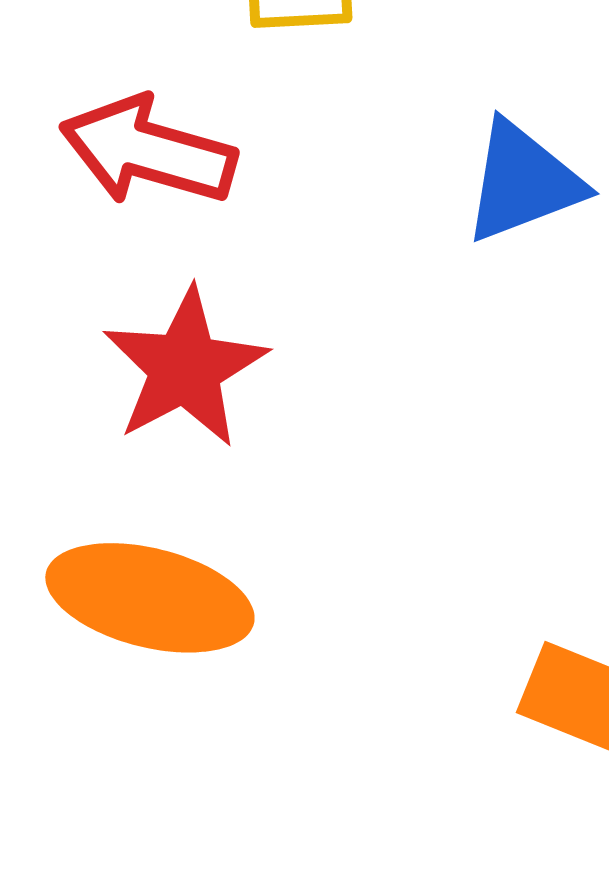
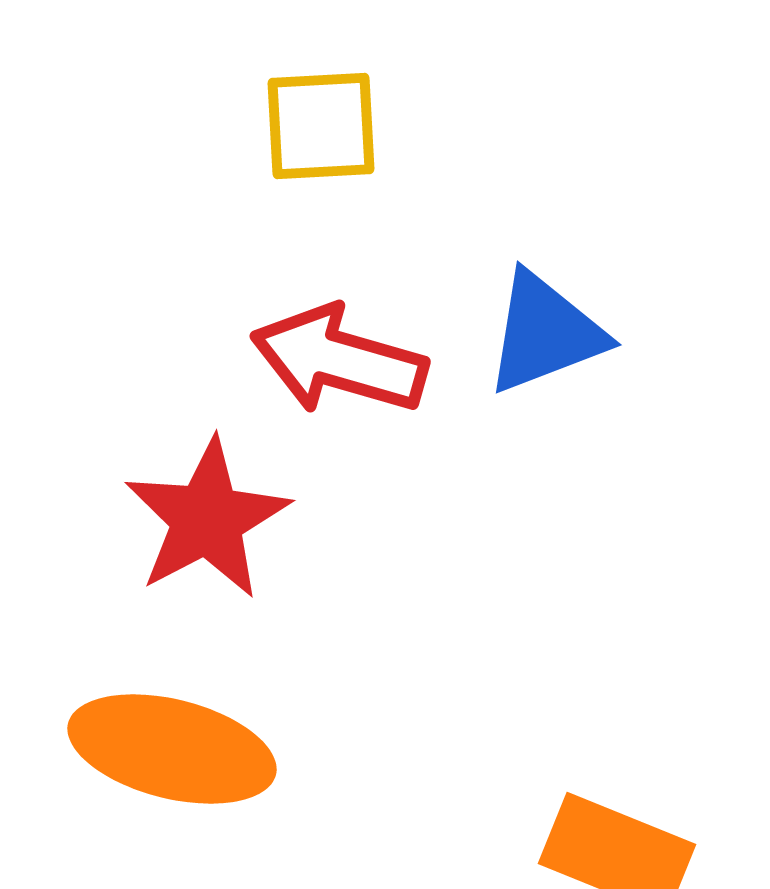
red arrow: (148, 151) -> (339, 360), moved

